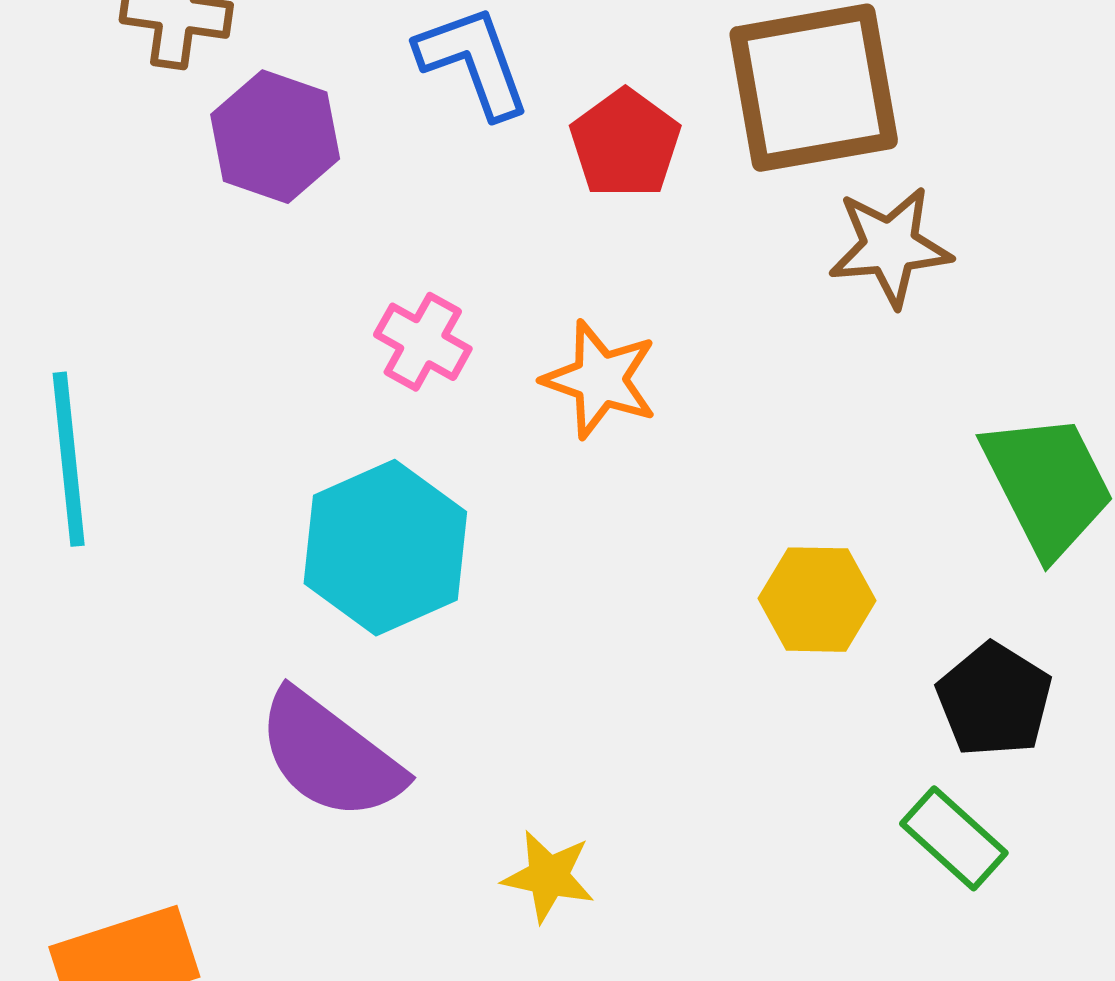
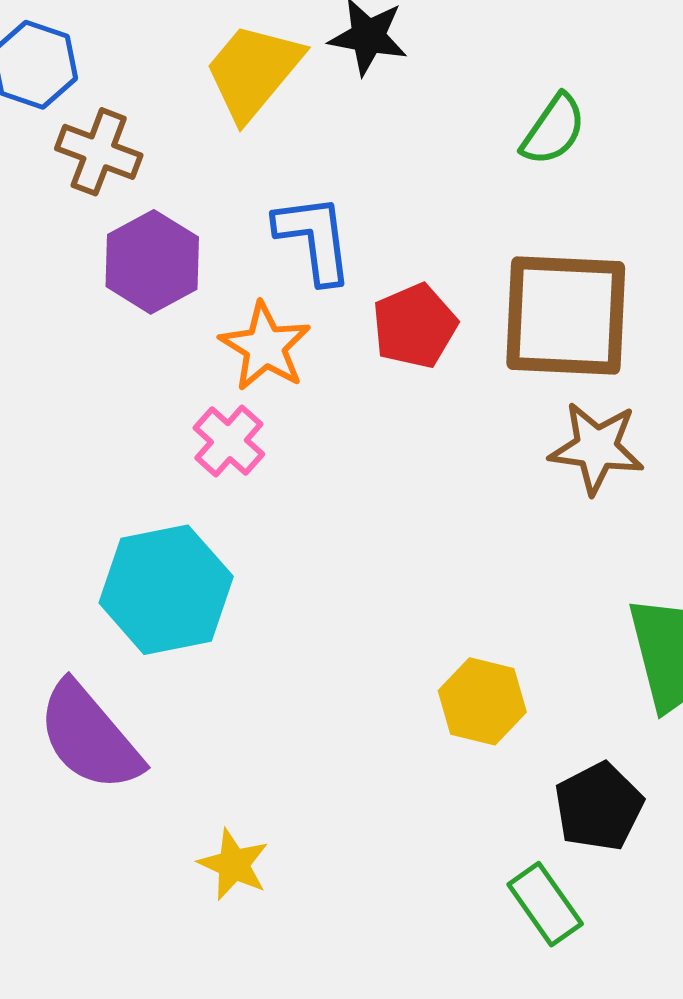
orange star: (600, 380) -> (265, 347), moved

